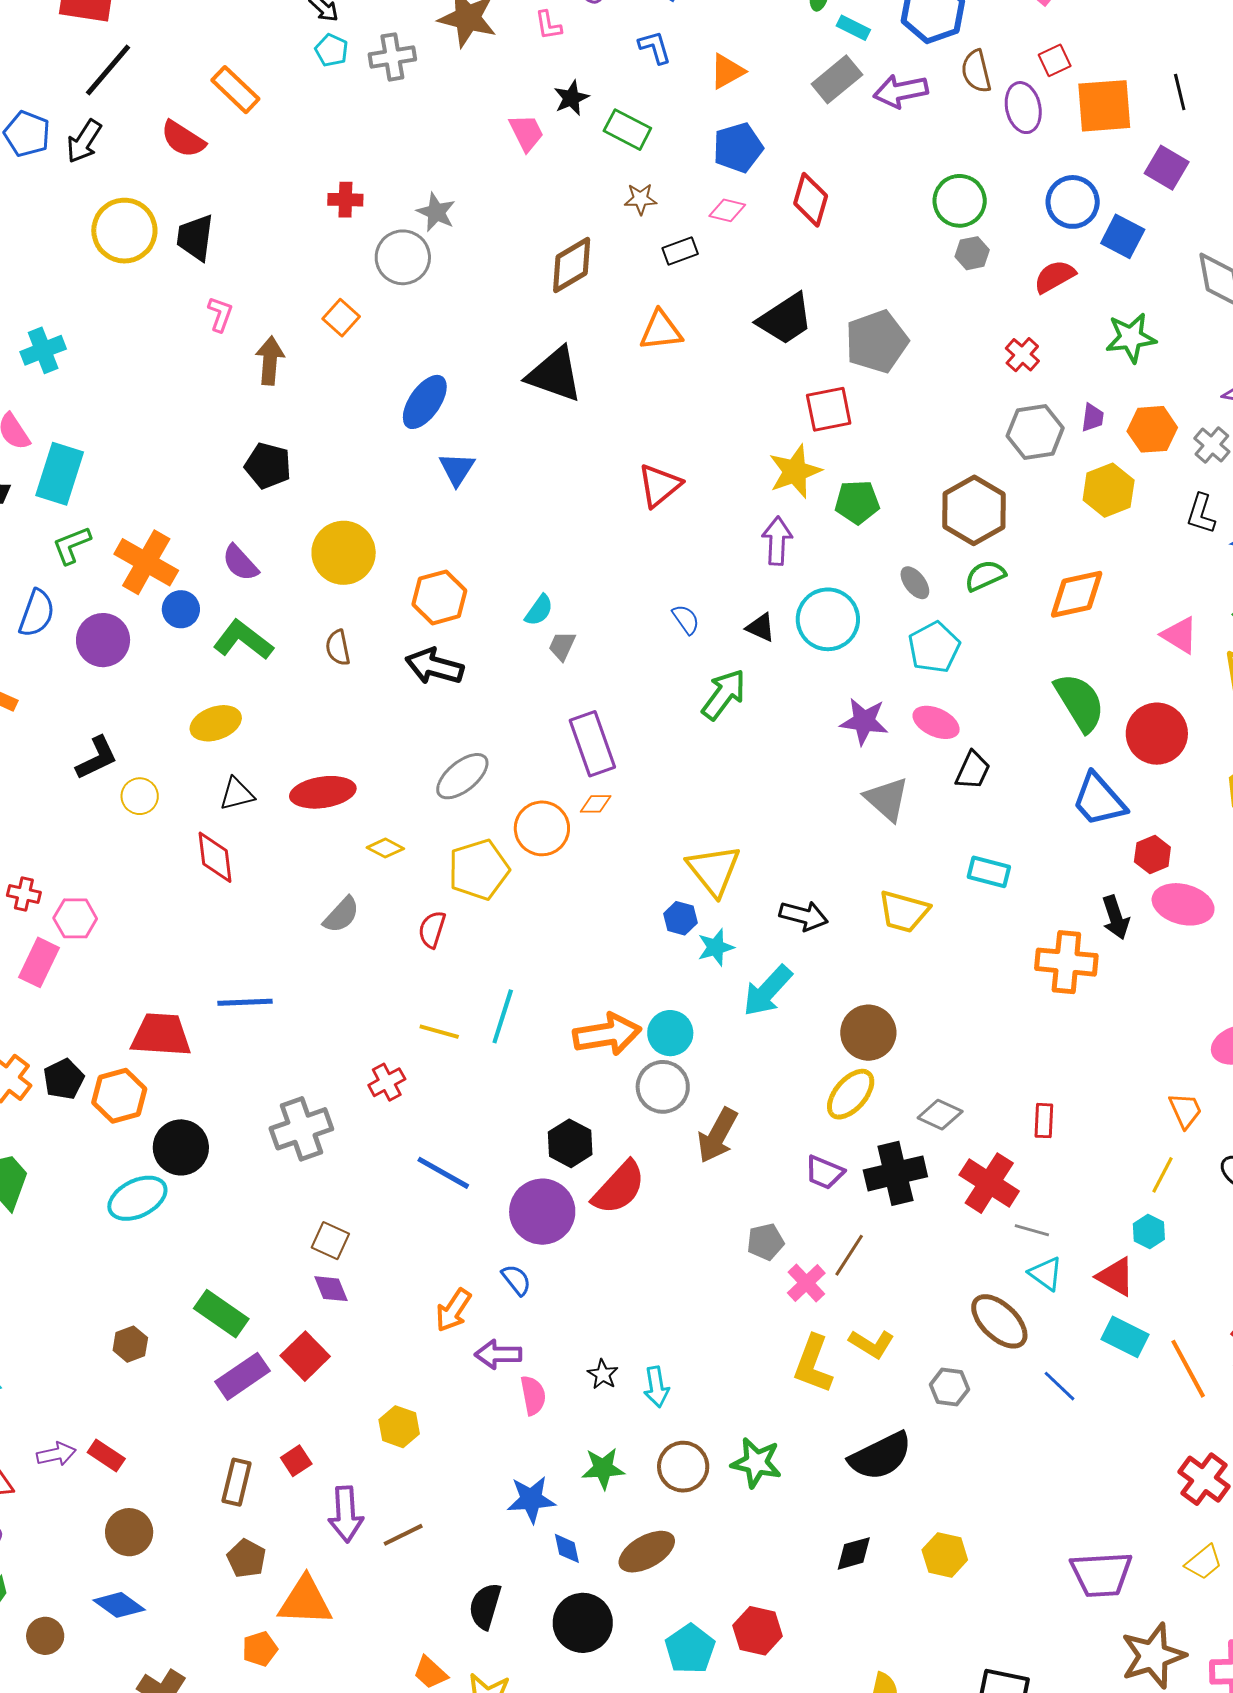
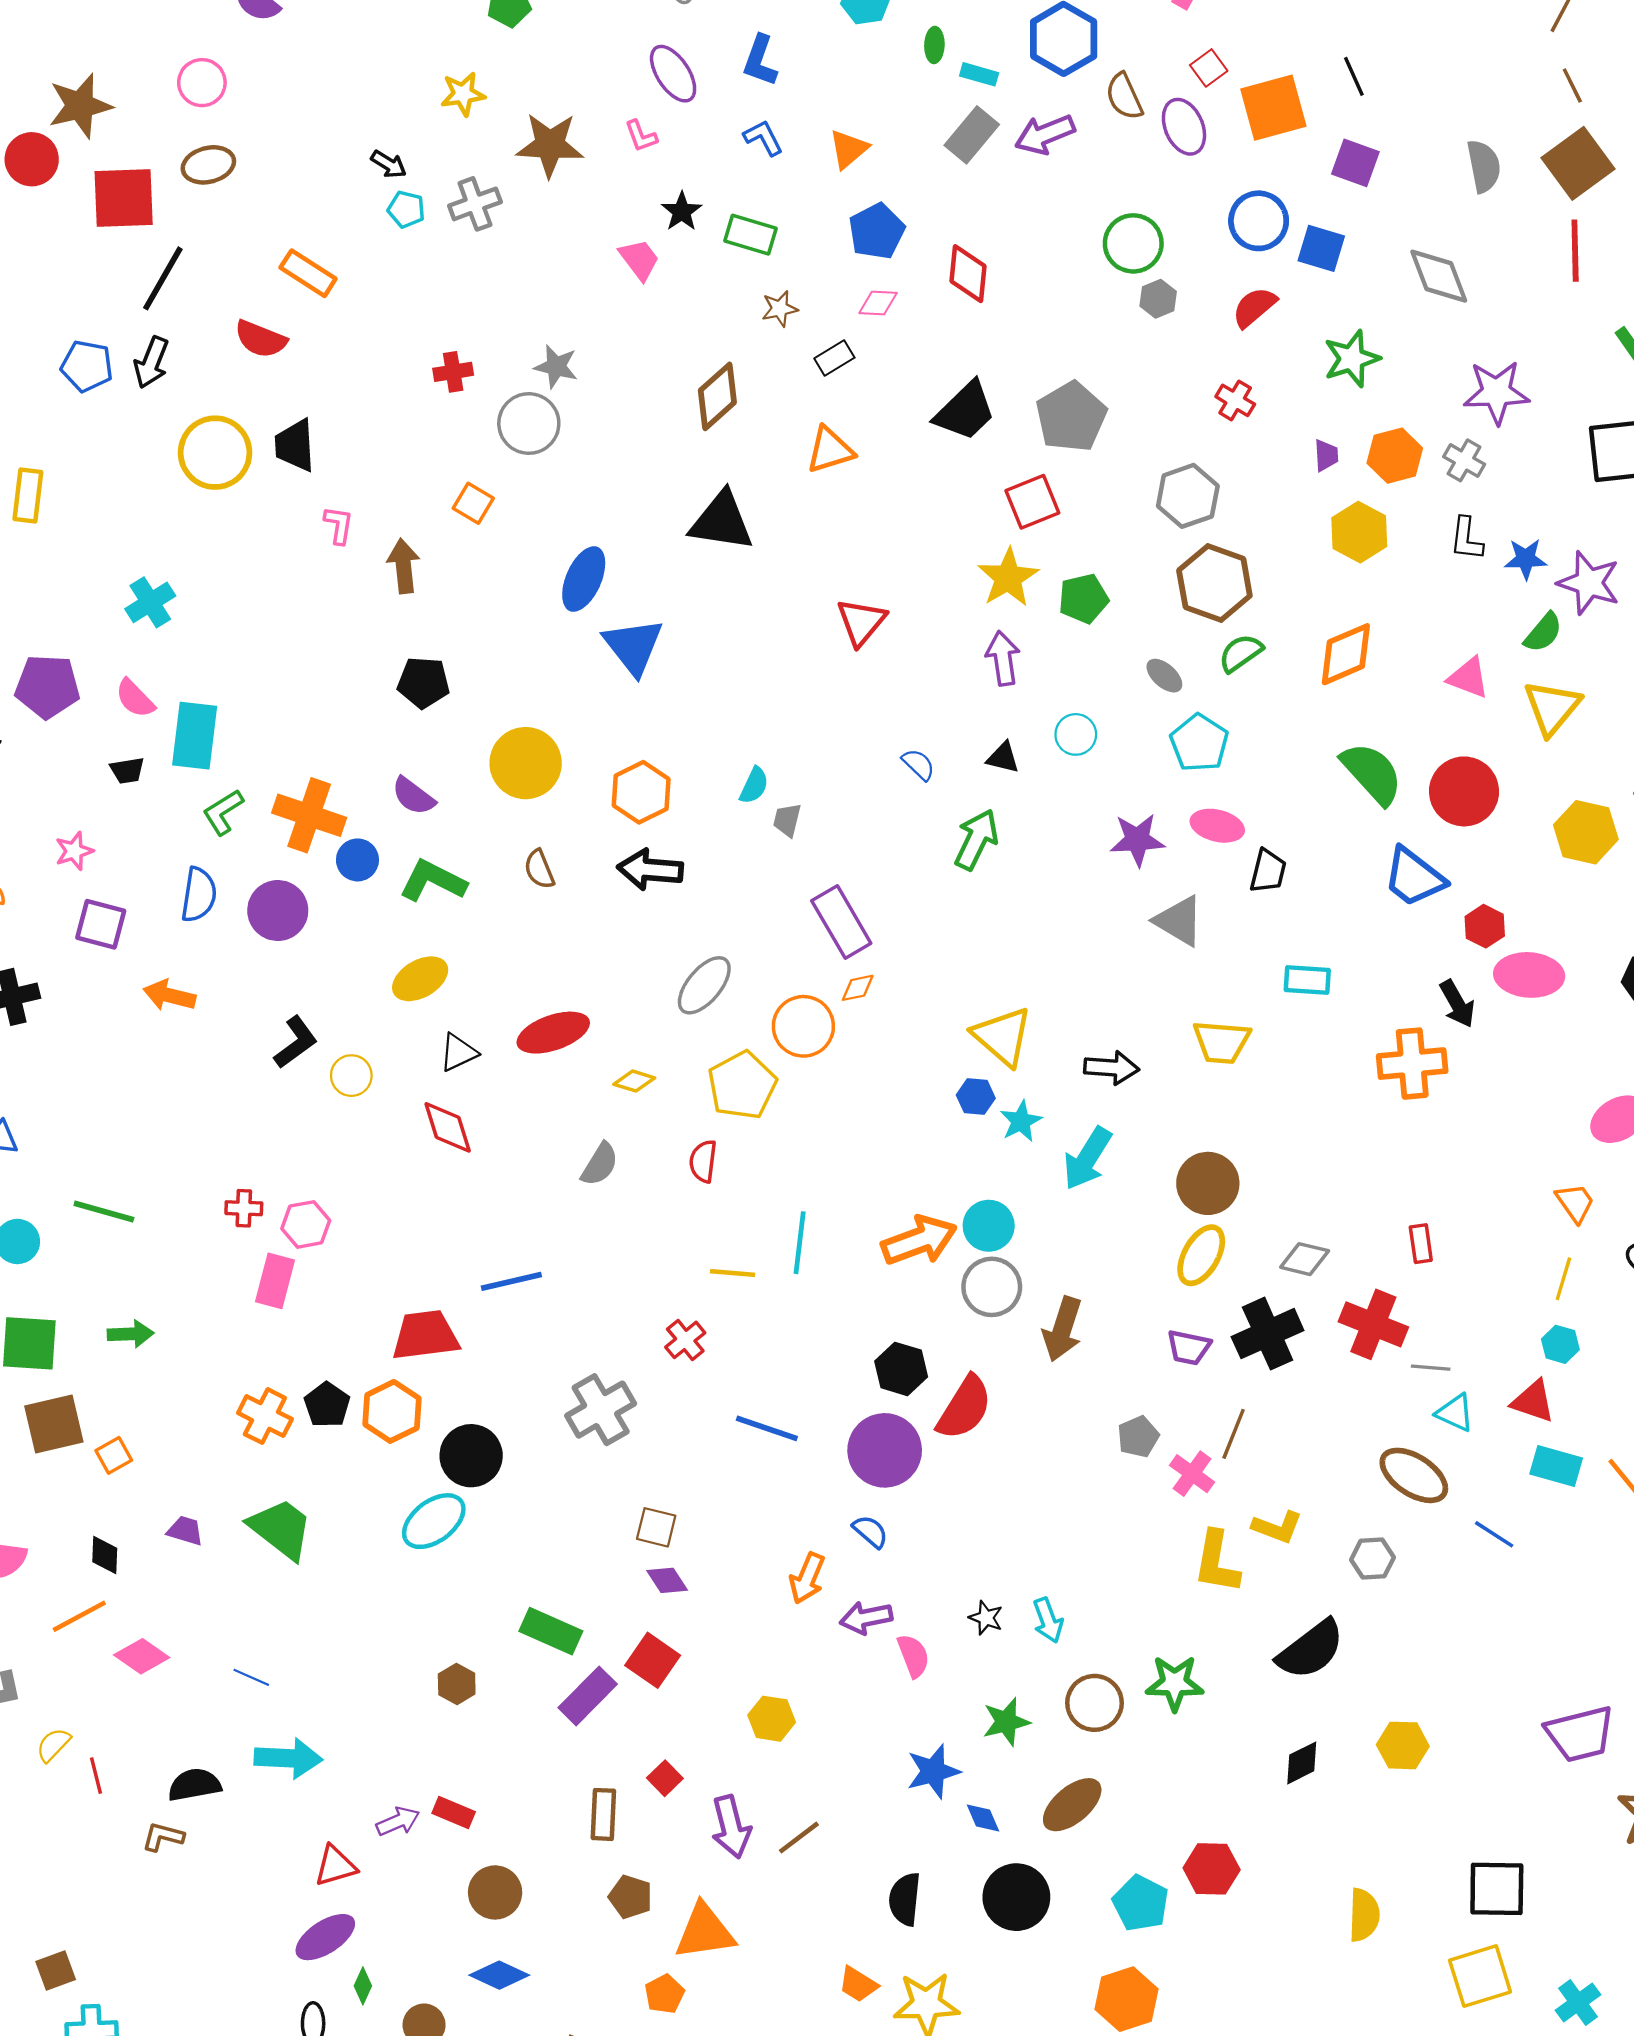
gray hexagon: (1035, 432) -> (1188, 496), moved
blue triangle: (457, 469) -> (633, 646), size x1.5
cyan circle: (828, 619) -> (1076, 734), size x0.6

